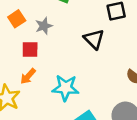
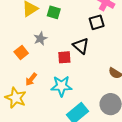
orange square: (17, 19) -> (21, 52), moved
red square: (30, 50) -> (64, 57), moved

